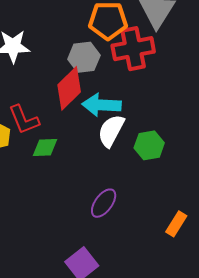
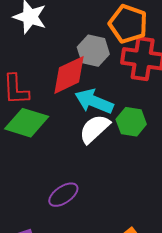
green hexagon: (149, 145) -> (131, 122), moved
green diamond: (45, 147) -> (27, 123), size x1.6

